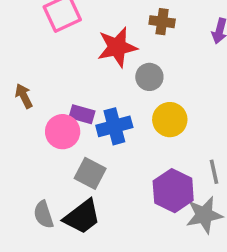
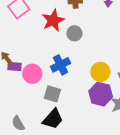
purple rectangle: (82, 114) -> (14, 66), moved
yellow circle: (170, 120) -> (100, 72), moved
gray semicircle: (44, 215) -> (18, 123), moved

